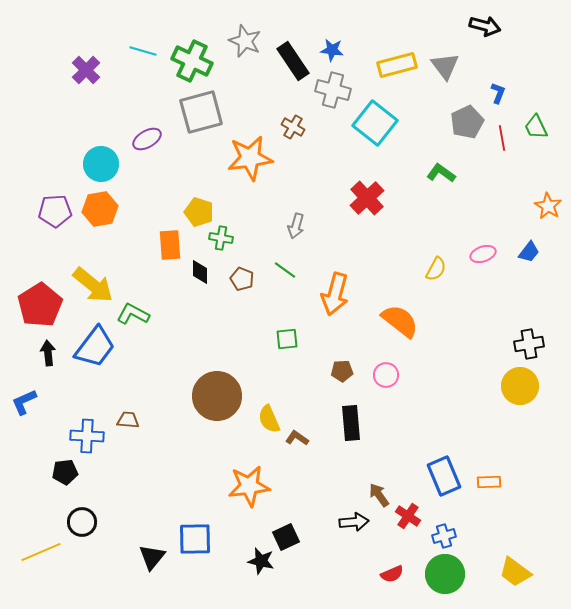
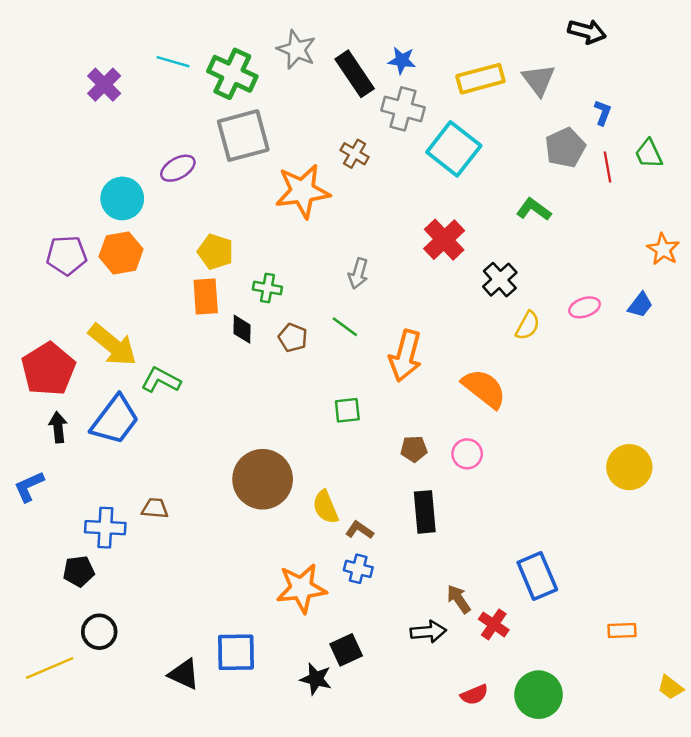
yellow pentagon: (199, 212) -> (215, 252), moved
black cross: (529, 344) -> (500, 280), moved, turned -32
orange rectangle: (489, 482) -> (622, 631), moved
blue cross: (444, 536) -> (358, 569), moved, turned 30
black triangle: (152, 557) -> (184, 674), turned -44
yellow trapezoid: (515, 572) -> (670, 687), moved, size x0.7

